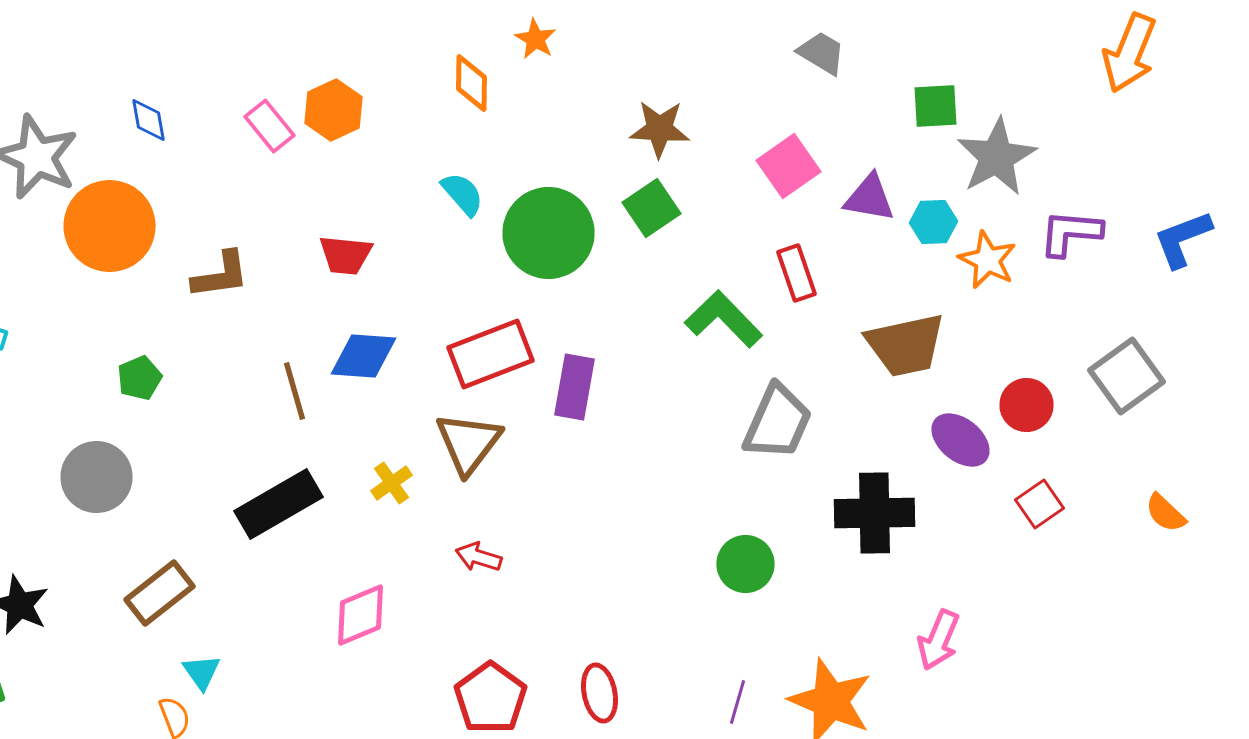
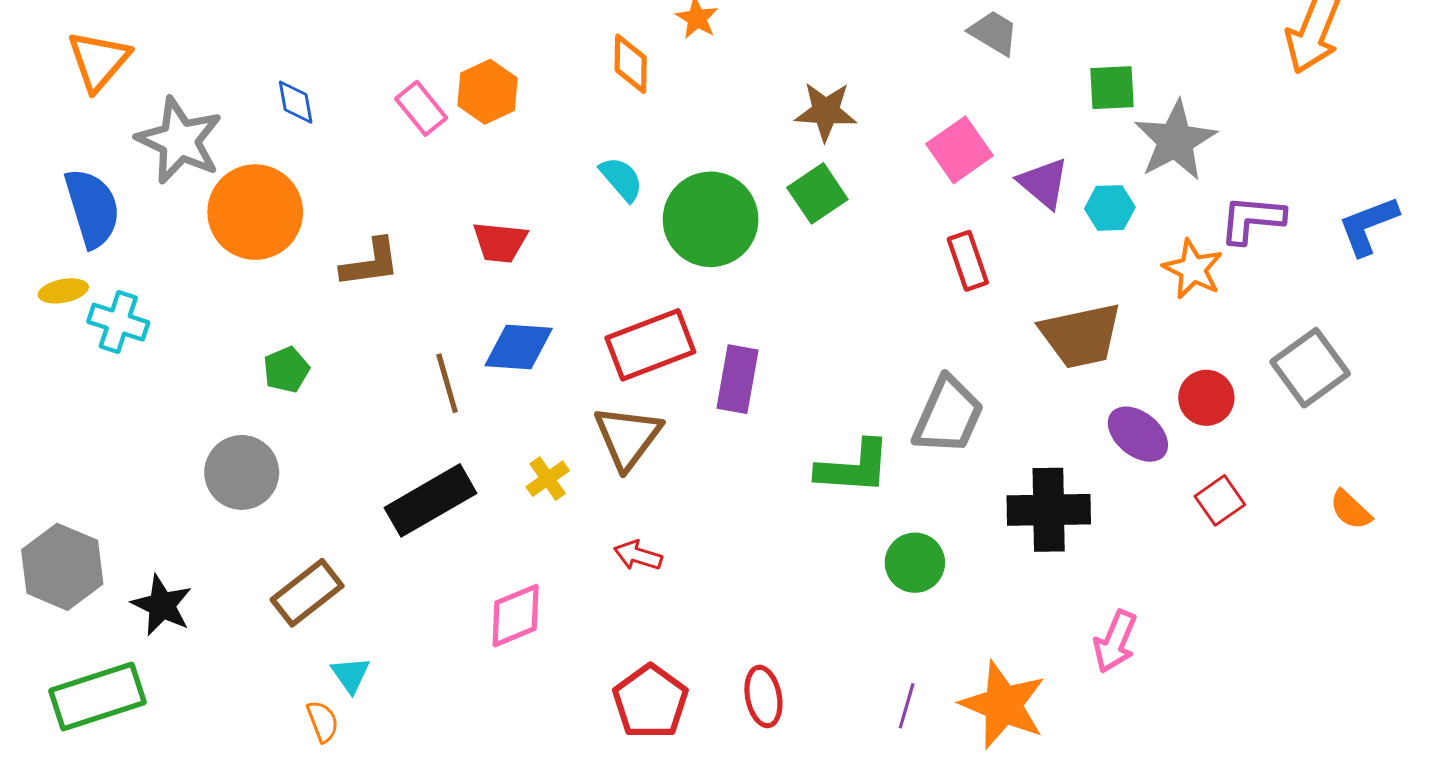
purple triangle: (870, 198) -> (1044, 183), turned 30
orange star: (988, 260) -> (1193, 269), moved
green L-shape: (724, 319) -> (854, 467), moved, turned 138

